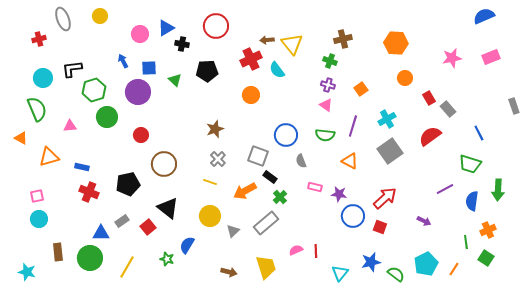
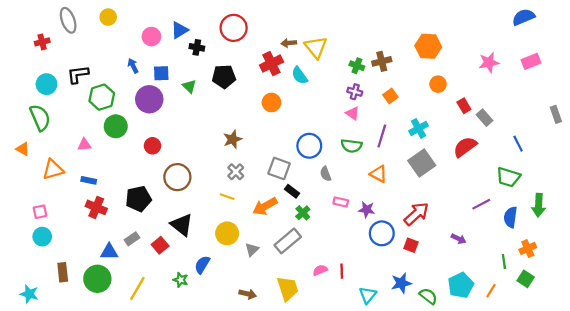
brown cross: (343, 39) -> (382, 61), moved
pink triangle: (70, 126) -> (84, 145), moved

